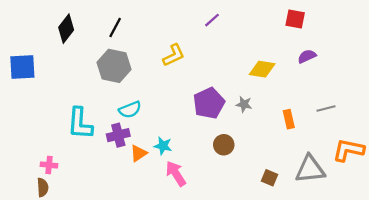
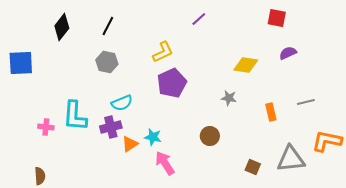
gray hexagon: (114, 66) -> (107, 62), size x0.7
purple pentagon: (209, 103) -> (172, 83), moved
pink cross: (49, 165) -> (46, 127), moved

